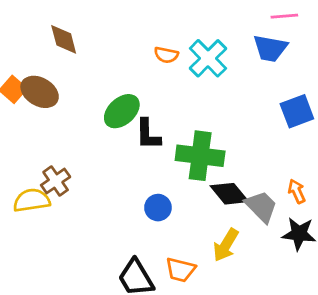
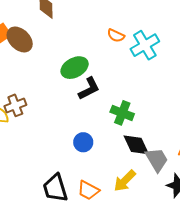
black L-shape: (148, 134) -> (89, 89), turned -130
green cross: (200, 156) -> (122, 113), size x0.7

